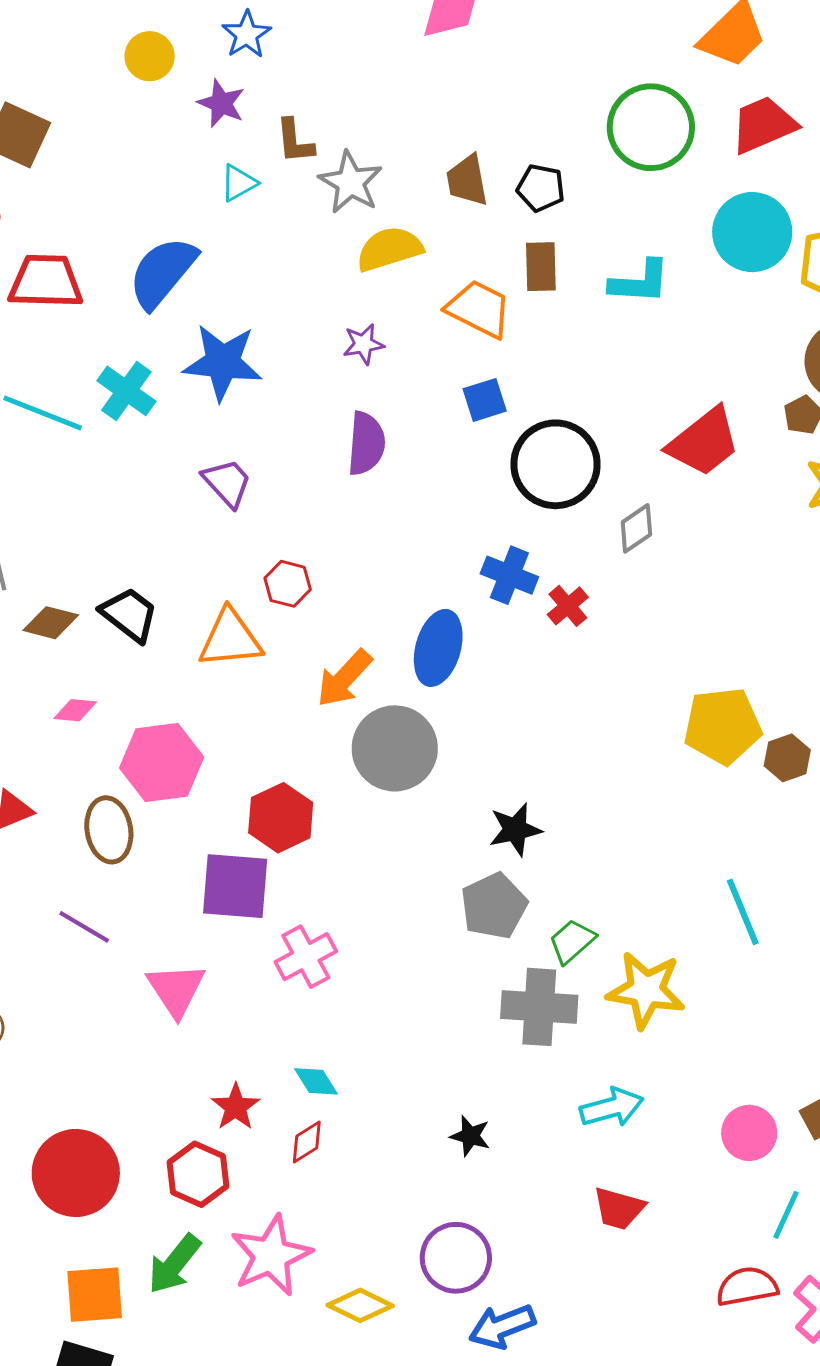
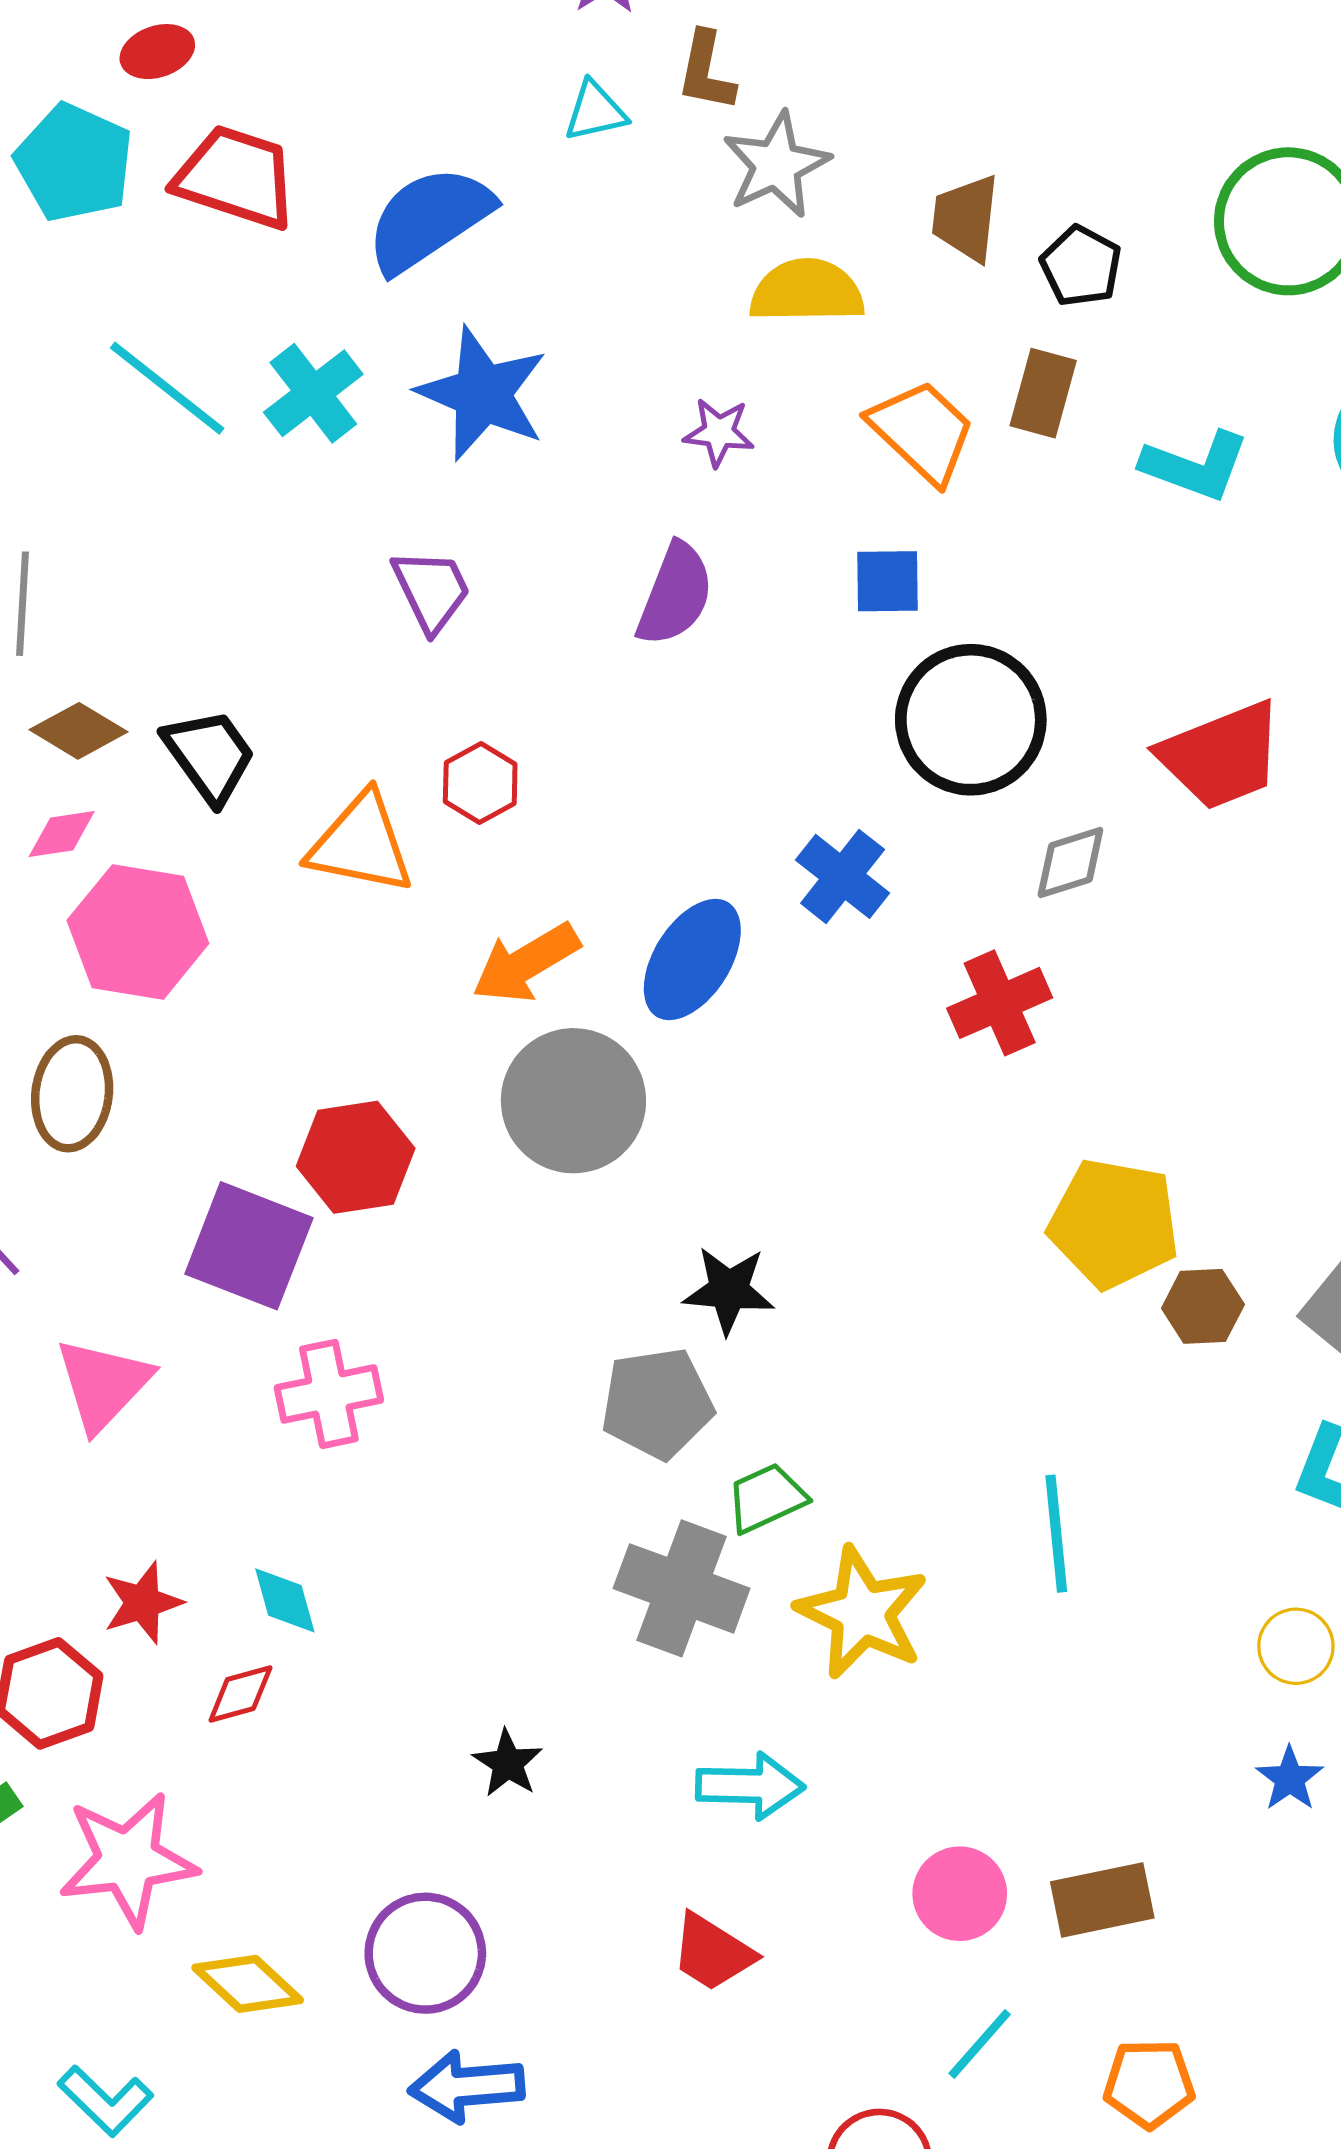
red cross: (568, 606) -> (1000, 1003), moved, size x1.4
pink diamond: (75, 710) -> (62, 834), moved, turned -30
pink hexagon: (162, 763) -> (138, 932), moved

